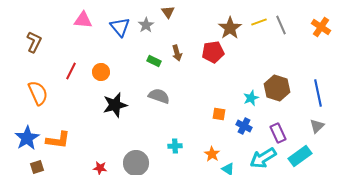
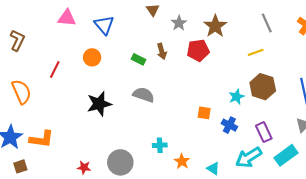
yellow line: (259, 22) -> (256, 52), moved
gray star: (146, 25) -> (179, 23), moved
orange circle: (101, 72) -> (92, 57), moved
orange star: (212, 154) -> (182, 161), moved

